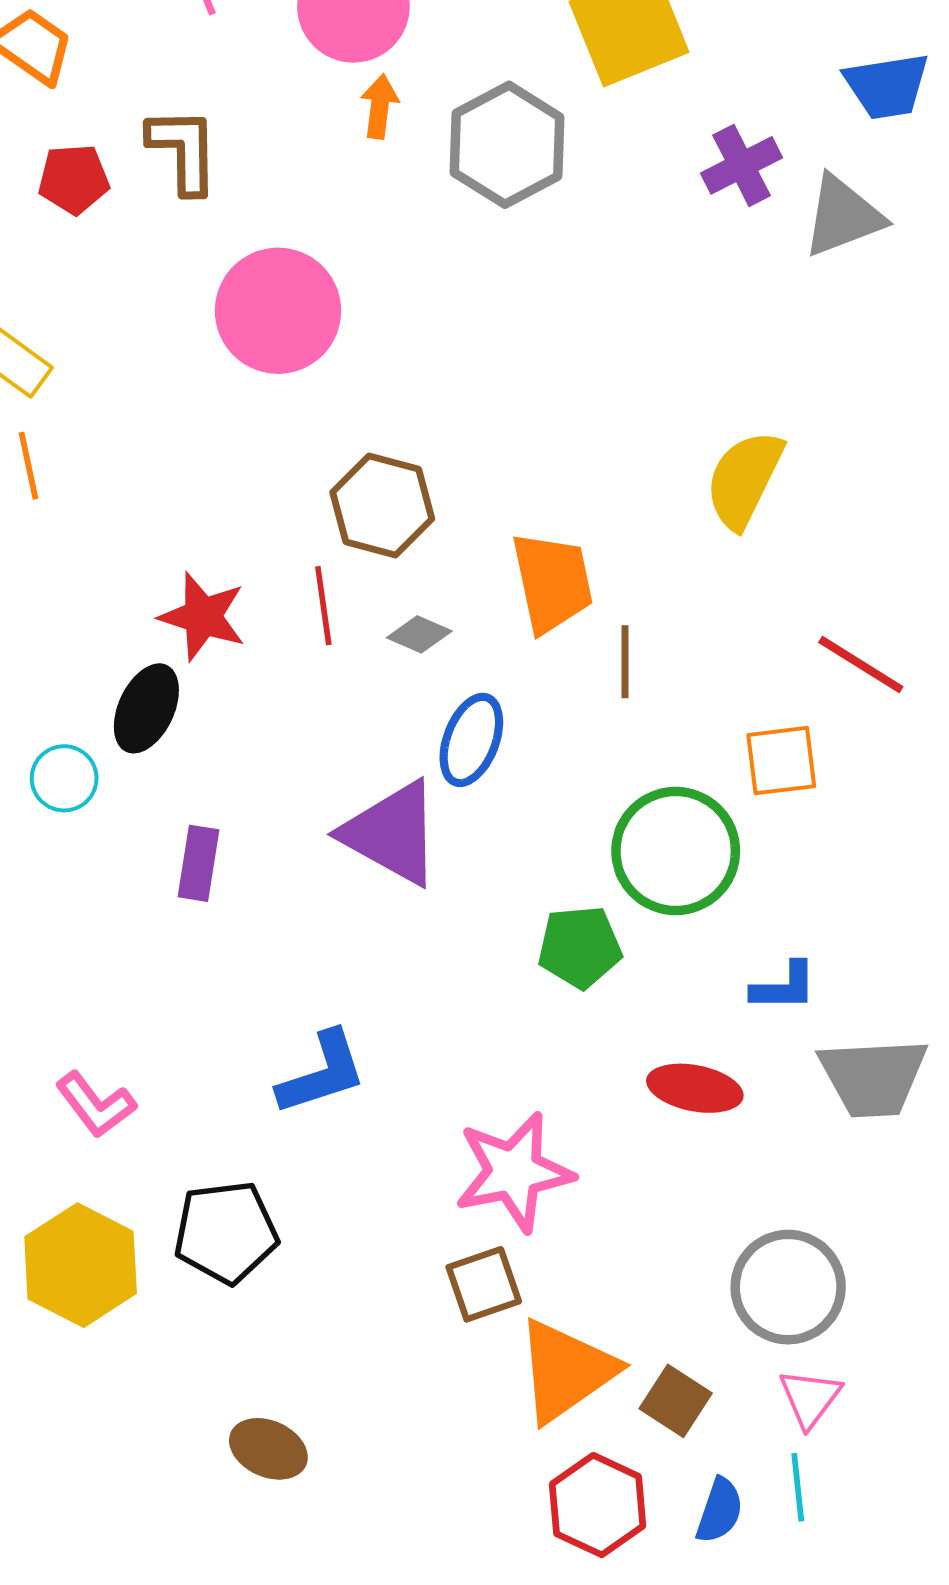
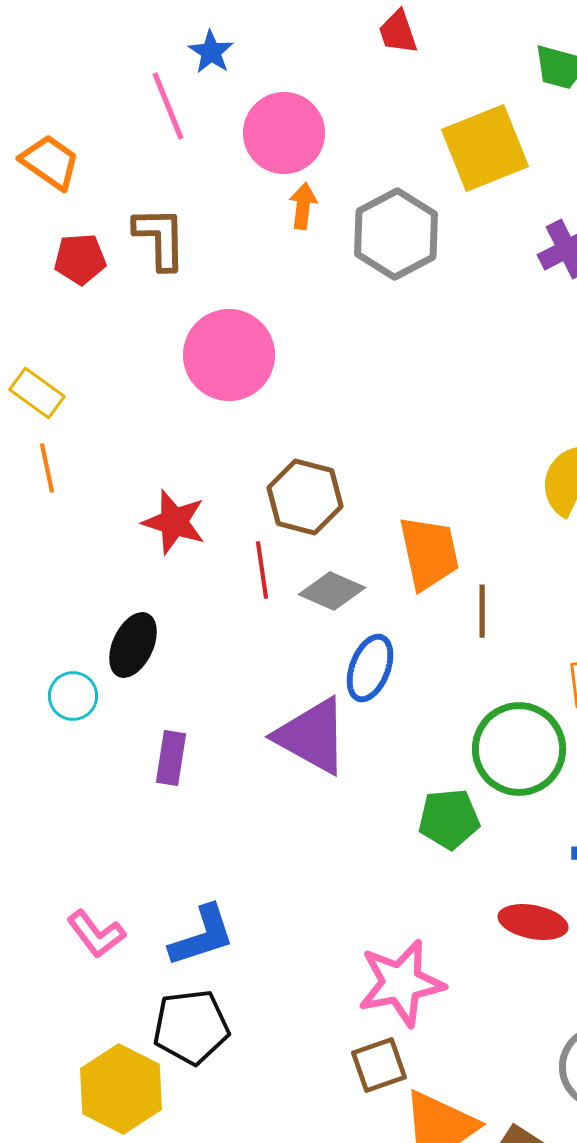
red star: (203, 617) -> (174, 522), moved
gray diamond: (419, 634) -> (332, 591), size x1.4
blue L-shape: (322, 1073) -> (202, 936), moved
yellow hexagon: (81, 1265) -> (121, 1089), moved

